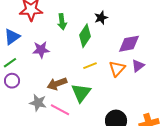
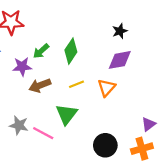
black star: (101, 18) -> (120, 31), moved
green arrow: (62, 22) -> (41, 51), moved, turned 56
purple triangle: (138, 66) -> (149, 124), moved
brown arrow: (57, 84) -> (40, 85), moved

